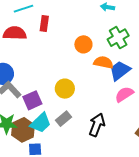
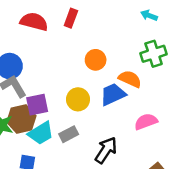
orange circle: (83, 44) -> (96, 60), moved
blue trapezoid: (120, 71) -> (113, 94), moved
brown hexagon: (23, 130) -> (21, 119), moved

